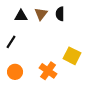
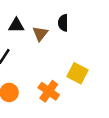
brown triangle: (41, 14) -> (40, 34), moved

